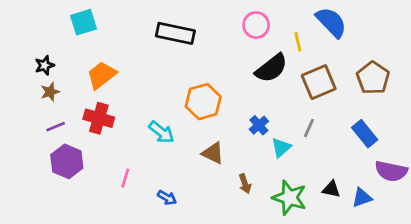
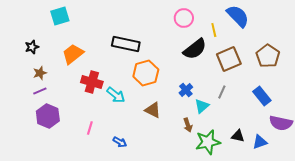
black rectangle: (175, 33) -> (126, 44), moved
brown star: (50, 92) -> (40, 73), moved
red cross: (99, 118) -> (92, 82), moved
brown arrow: (245, 184) -> (188, 125), moved
green star: (289, 198) -> (208, 142), turned -30

